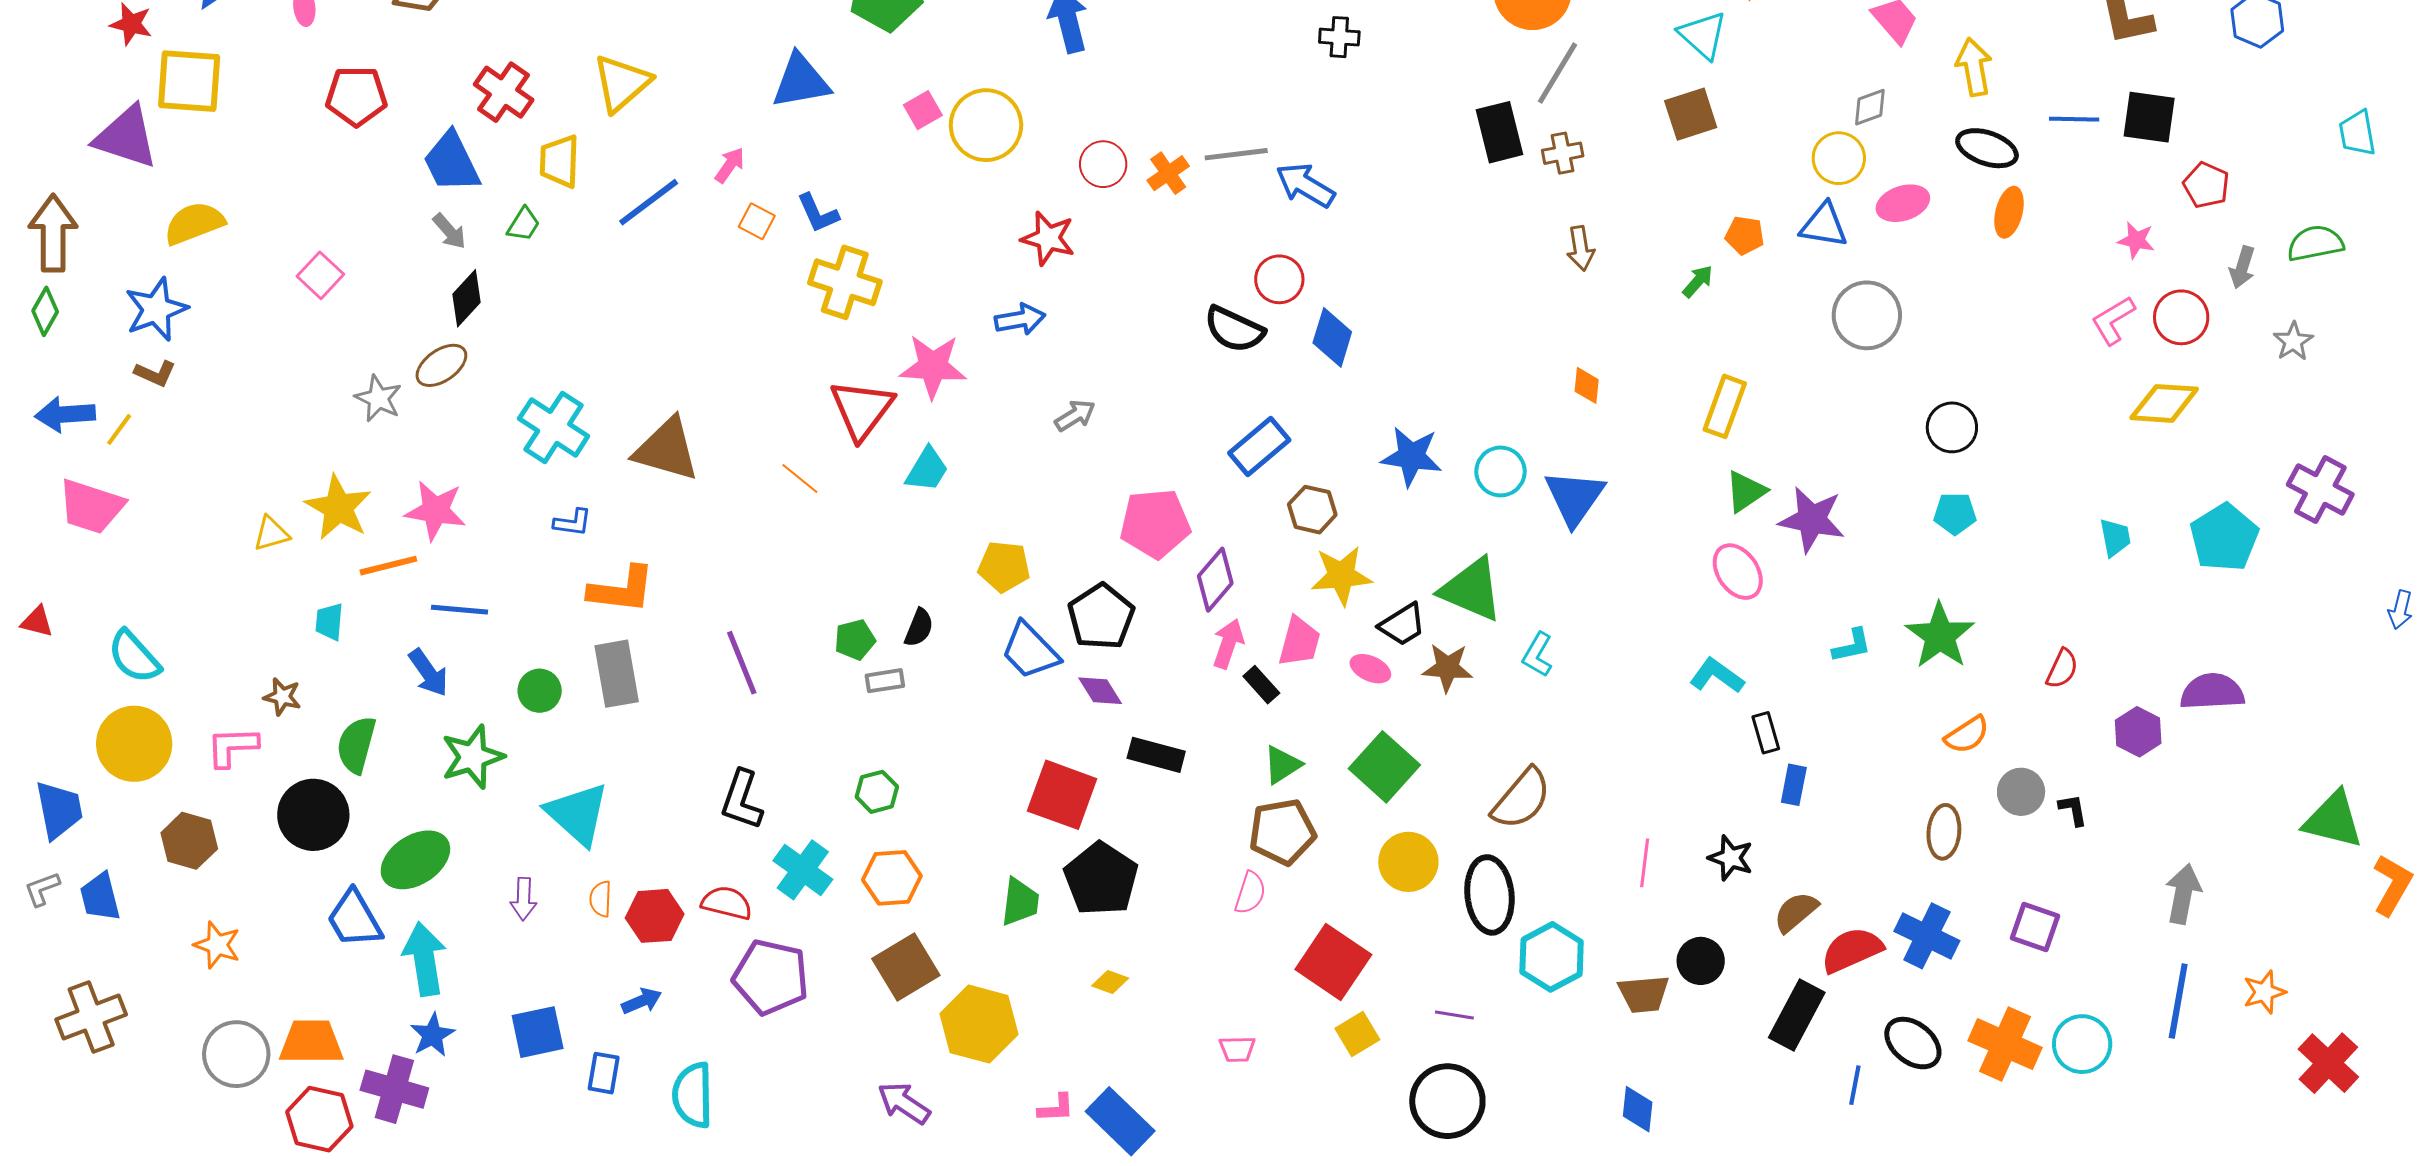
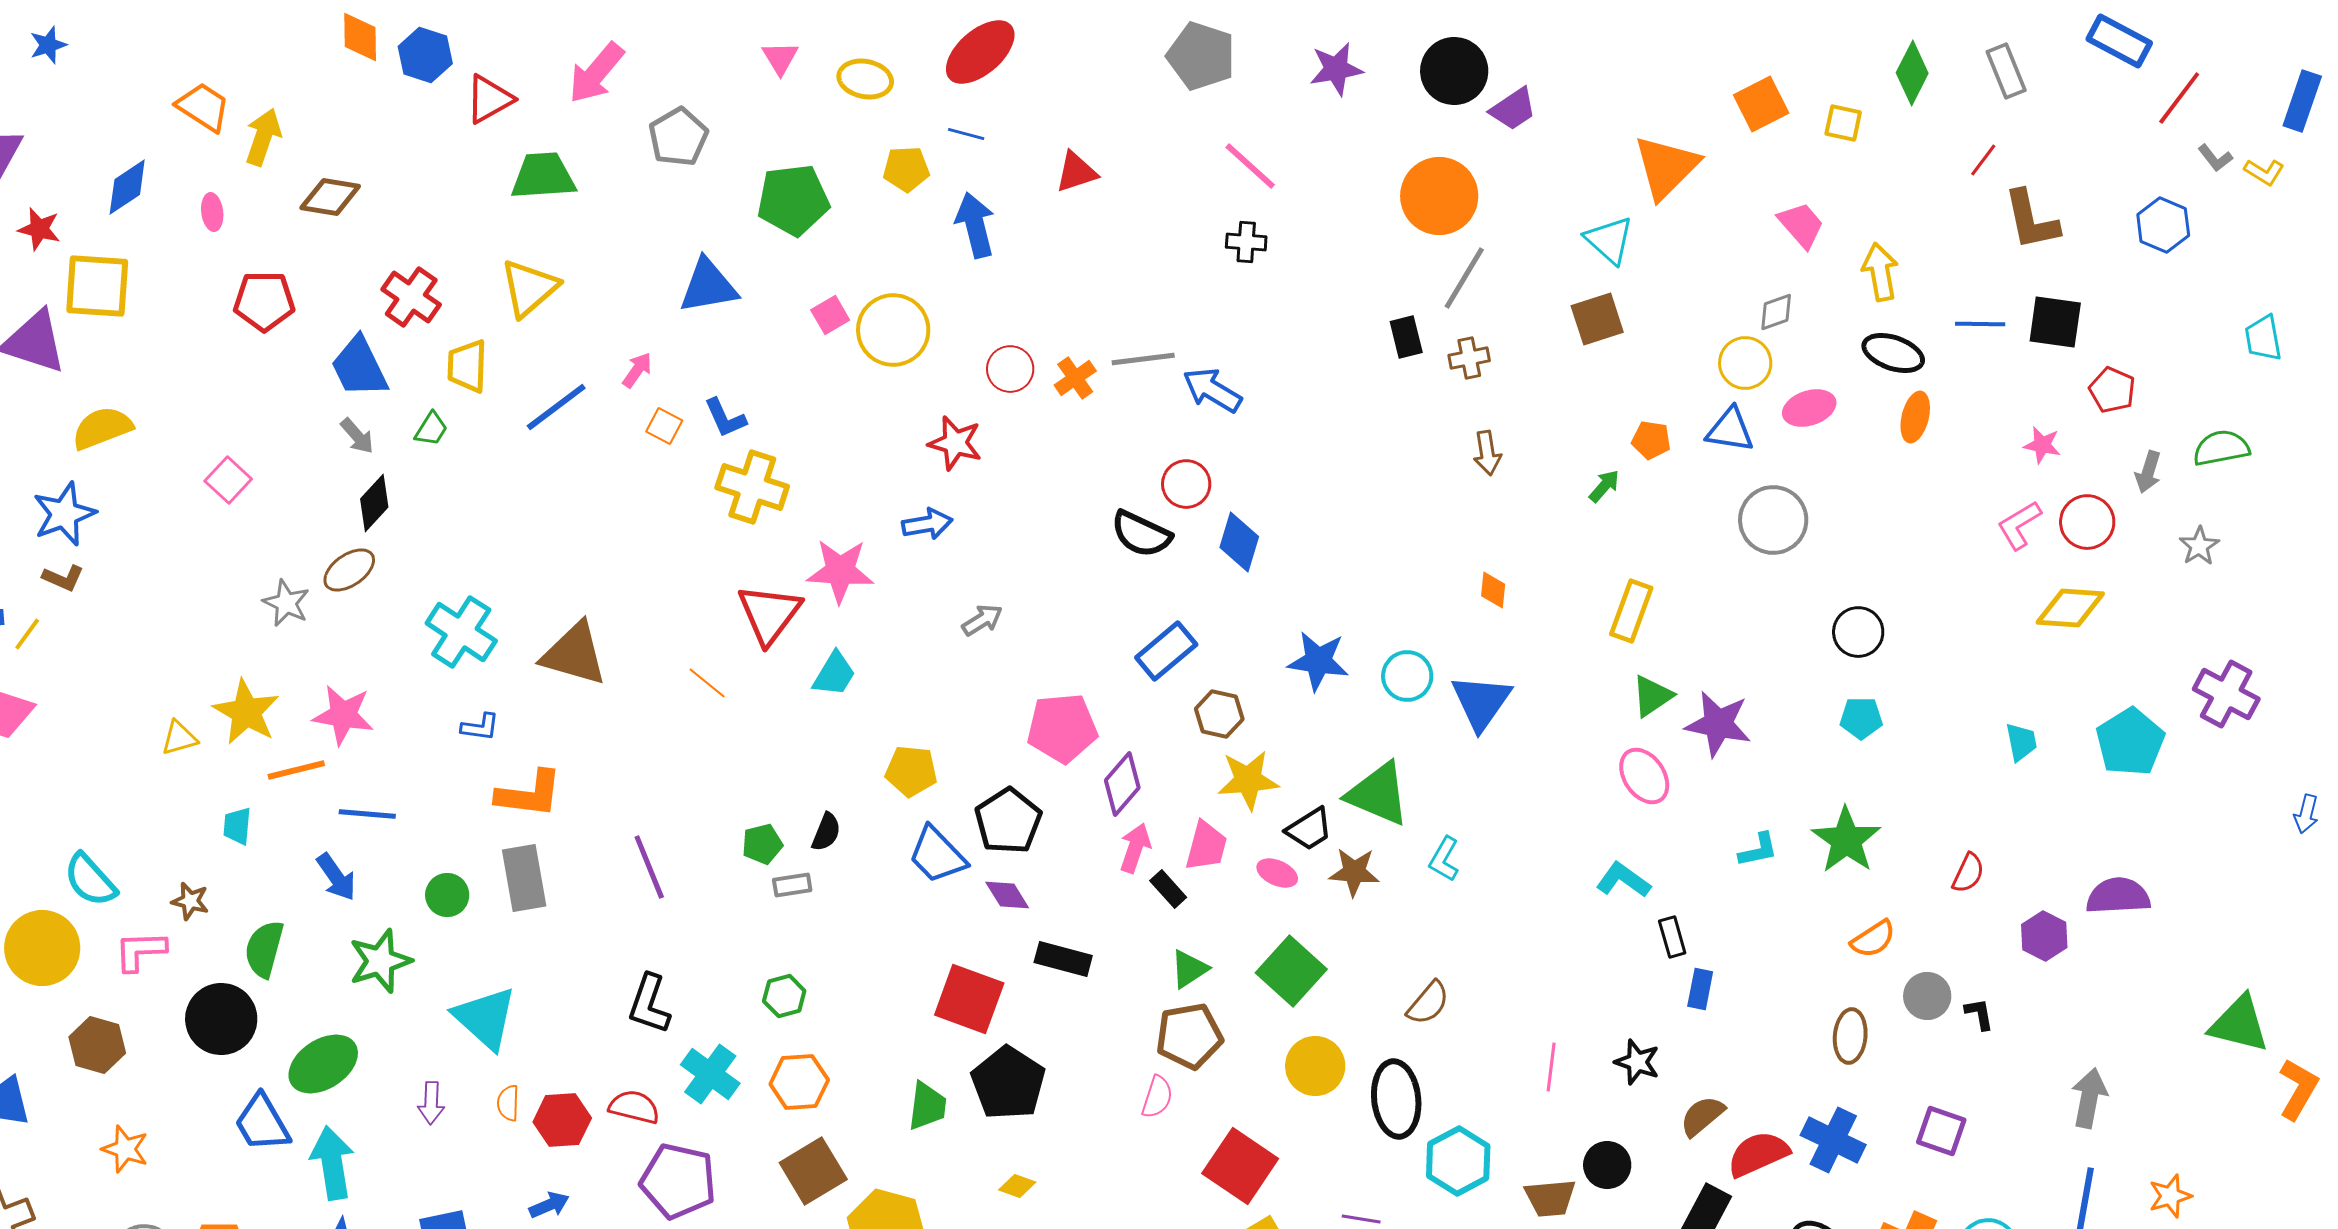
black rectangle: (1500, 132) -> (1406, 337), size x0.7
cyan semicircle: (134, 657) -> (90, 880), moved
brown semicircle: (1522, 799) -> (1428, 1003), size x0.7

